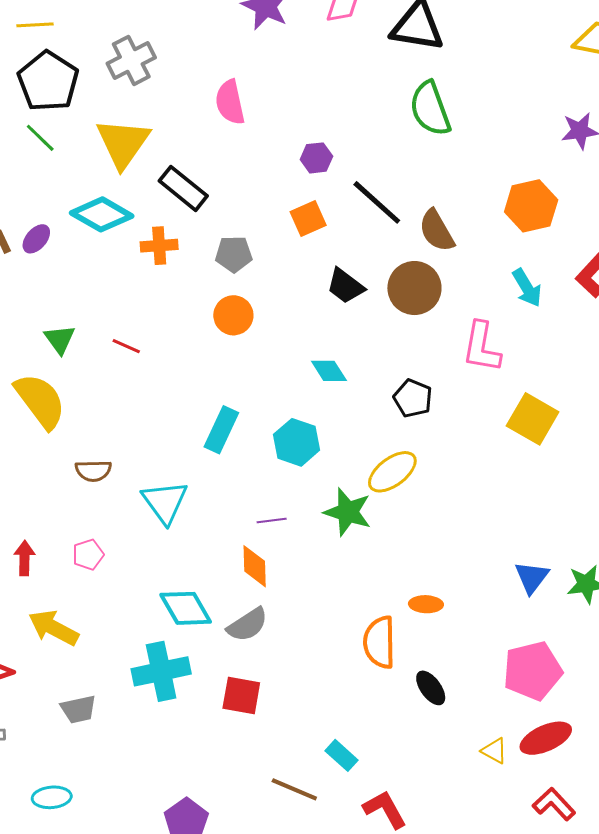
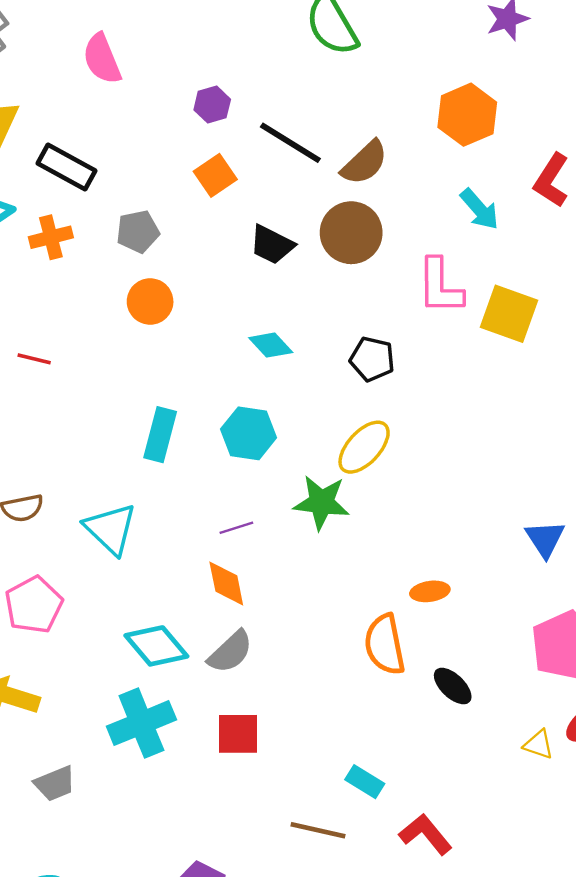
brown semicircle: (437, 231) -> (364, 163), turned -93
yellow square: (533, 419) -> (509, 314), moved
pink pentagon: (88, 555) -> (34, 605), size x1.6

